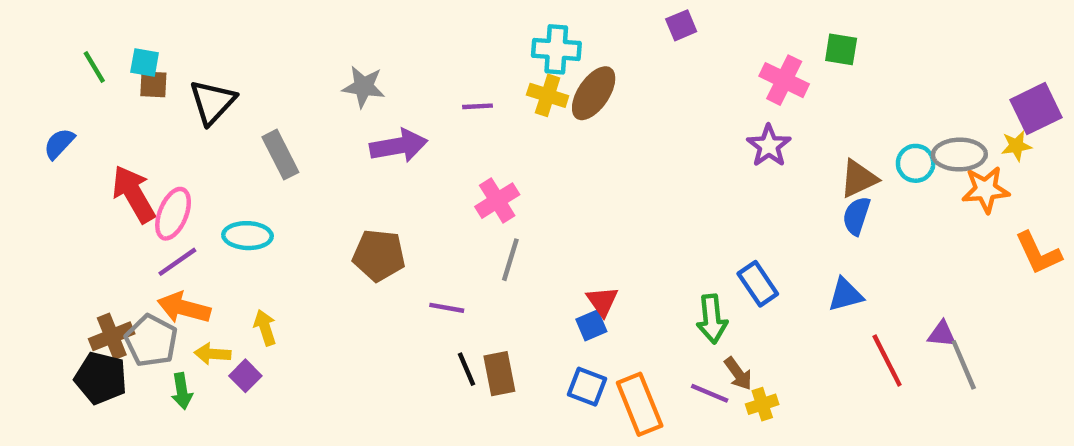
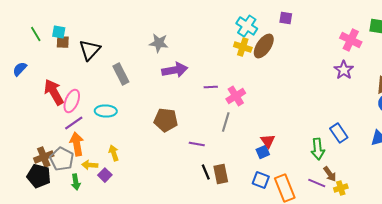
purple square: (681, 25) -> (286, 18), moved, turned 32
cyan cross: (556, 49) -> (247, 26), turned 30
purple line: (477, 106) -> (211, 87), moved
pink cross: (497, 201) -> (236, 96), moved
orange arrow: (184, 308) -> (77, 144), turned 65

